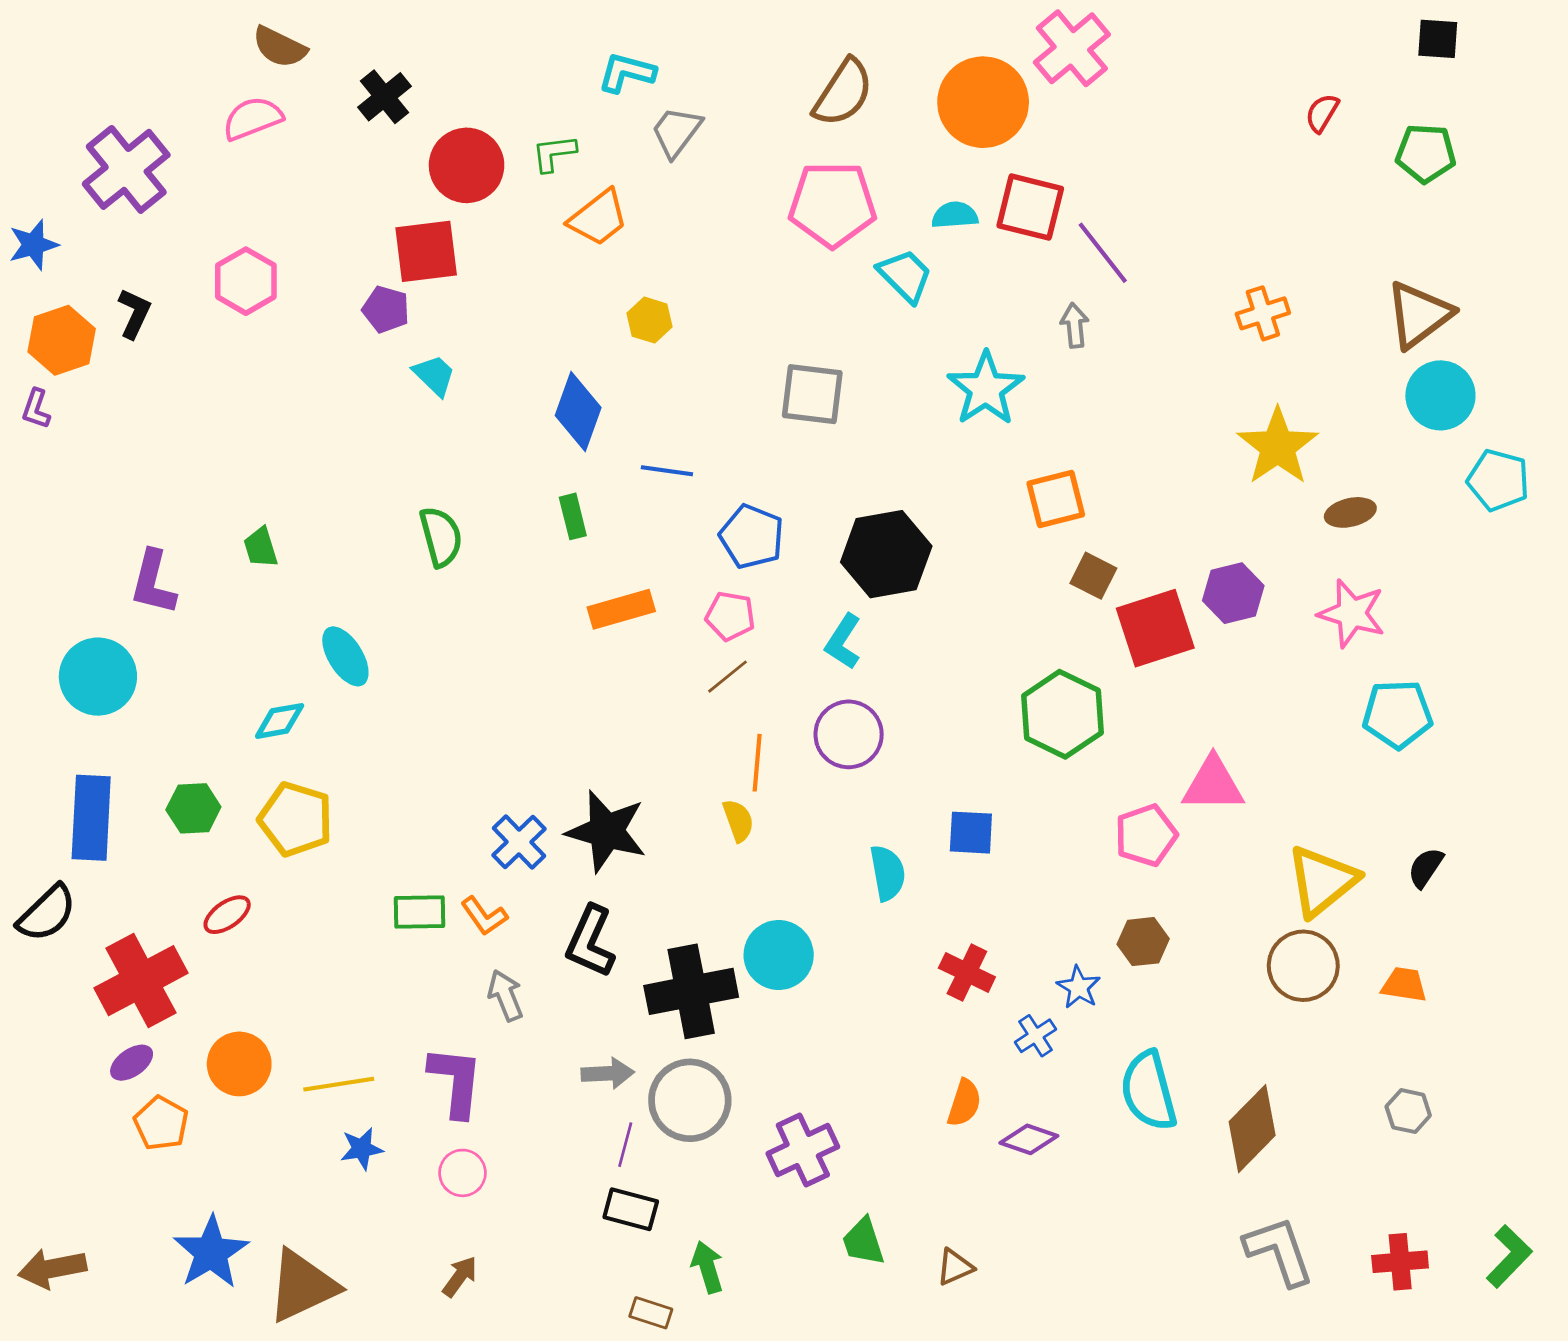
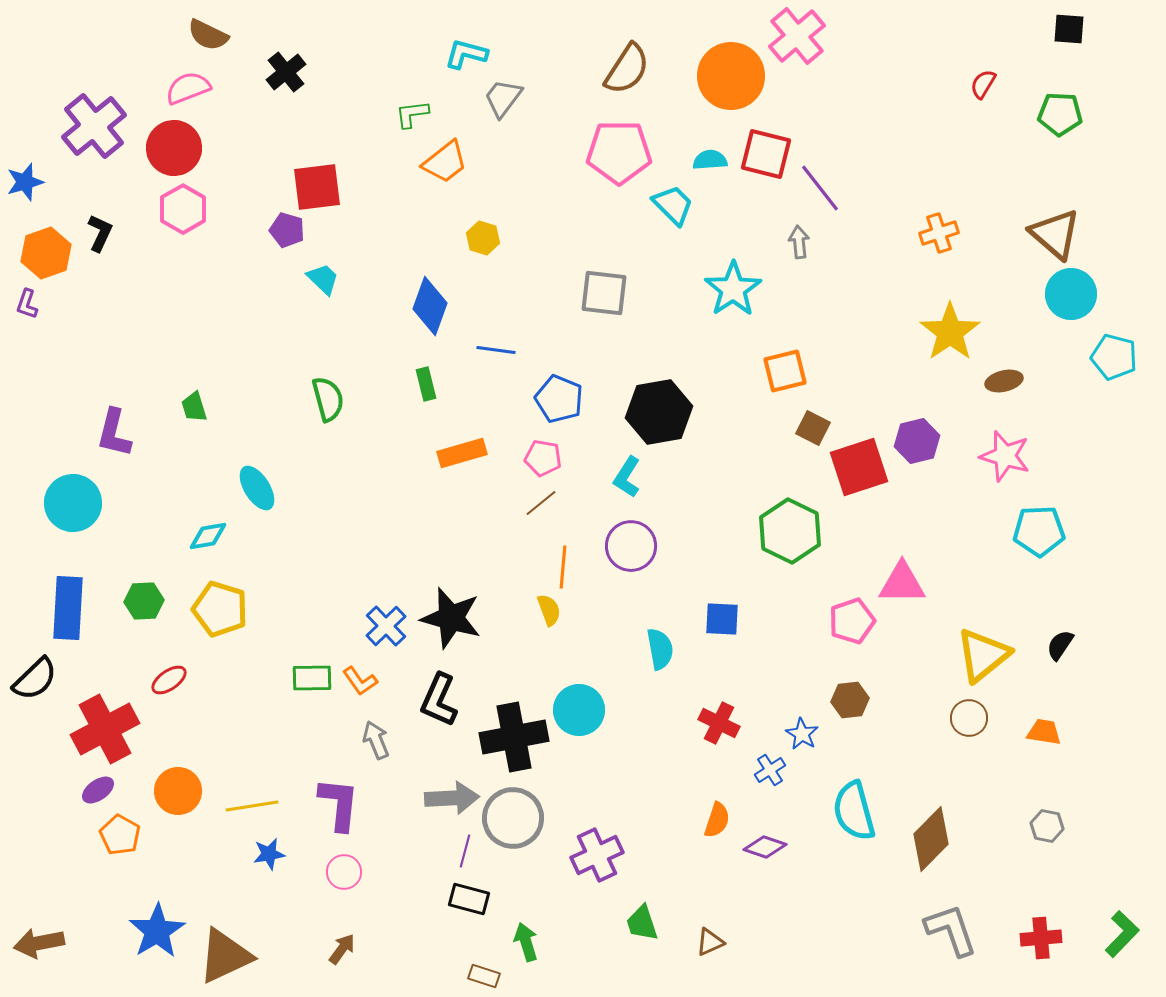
red circle: (467, 165) -> (174, 148), moved
brown triangle: (1419, 315) -> (1055, 234), turned -42
brown circle: (1303, 966) -> (969, 718), size x0.7
gray arrow: (608, 1073) -> (452, 798), size x1.4

